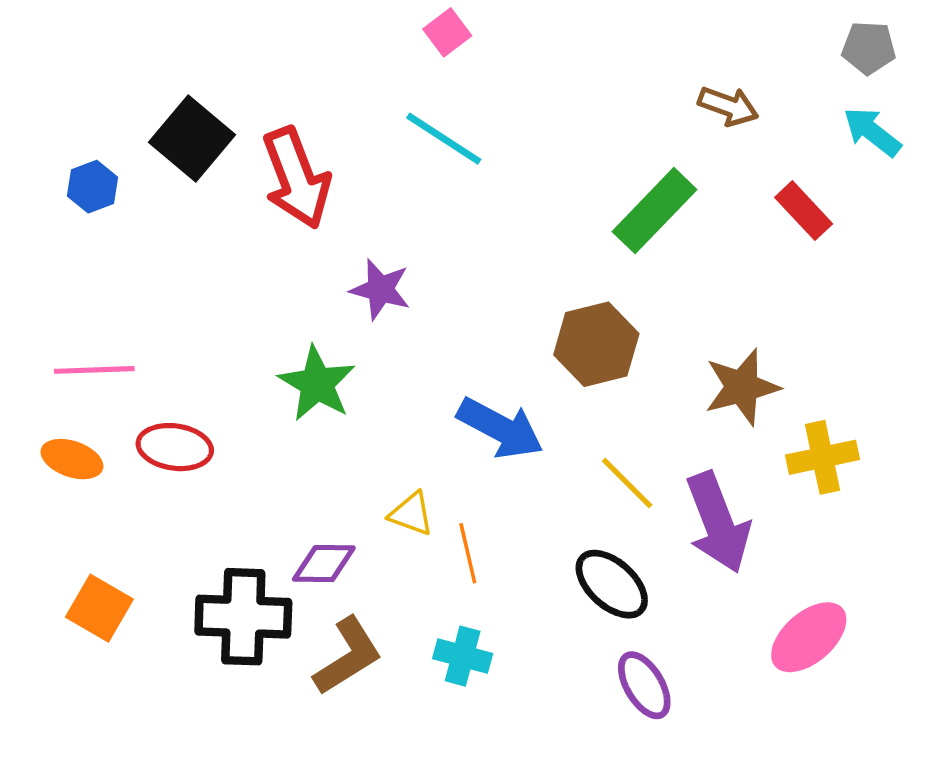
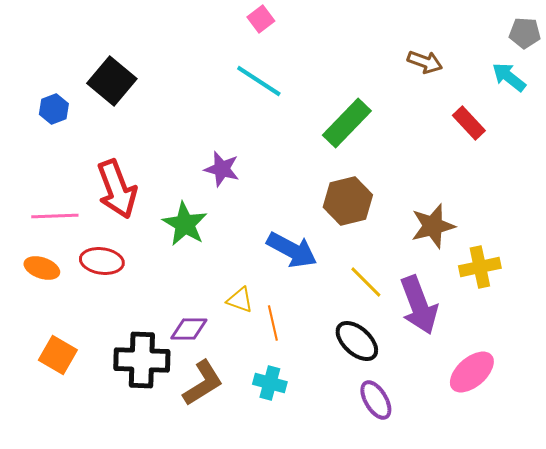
gray pentagon: (869, 48) -> (525, 33), moved
red arrow: (296, 178) -> (117, 189), moved
green rectangle: (655, 211) -> (347, 123), moved

